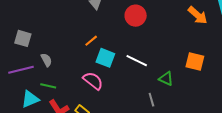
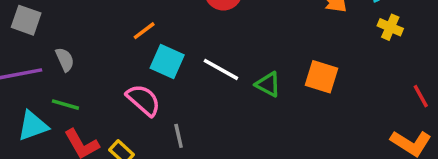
green triangle: (166, 79) -> (268, 84), moved
gray line: (151, 100) -> (179, 136), moved

